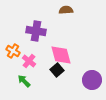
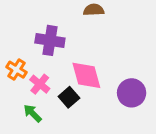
black square: (57, 70) -> (69, 97), moved
purple circle: (92, 80) -> (132, 93), moved

